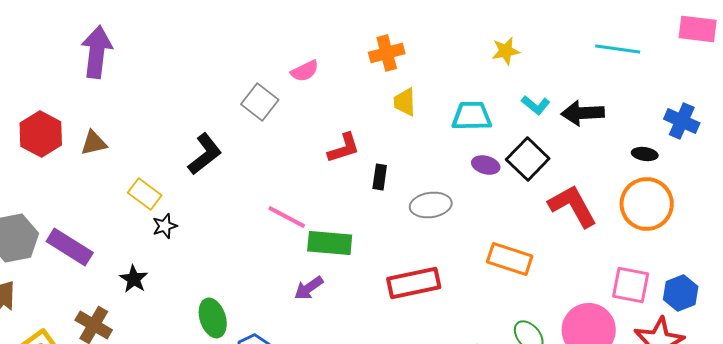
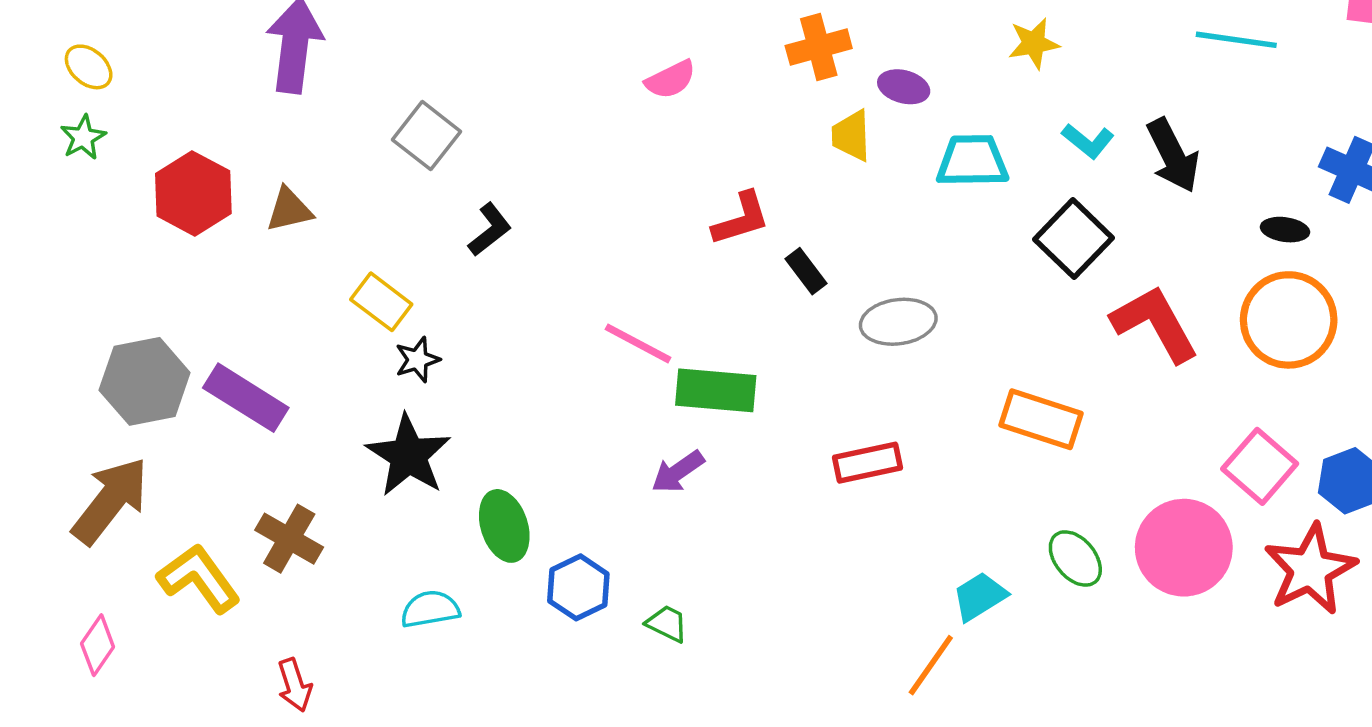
gray square: (260, 102) -> (427, 136), moved
black arrow: (583, 113) -> (1173, 155), turned -114
black L-shape: (205, 154) -> (490, 230), size x0.7
purple ellipse: (486, 165) -> (904, 87), moved
black rectangle: (380, 177) -> (806, 271), turned -45
black star: (134, 279) -> (408, 455), moved, size x1.6
red rectangle: (414, 283) -> (868, 463), size x0.7
pink square: (631, 285) -> (1260, 466), turned 30

